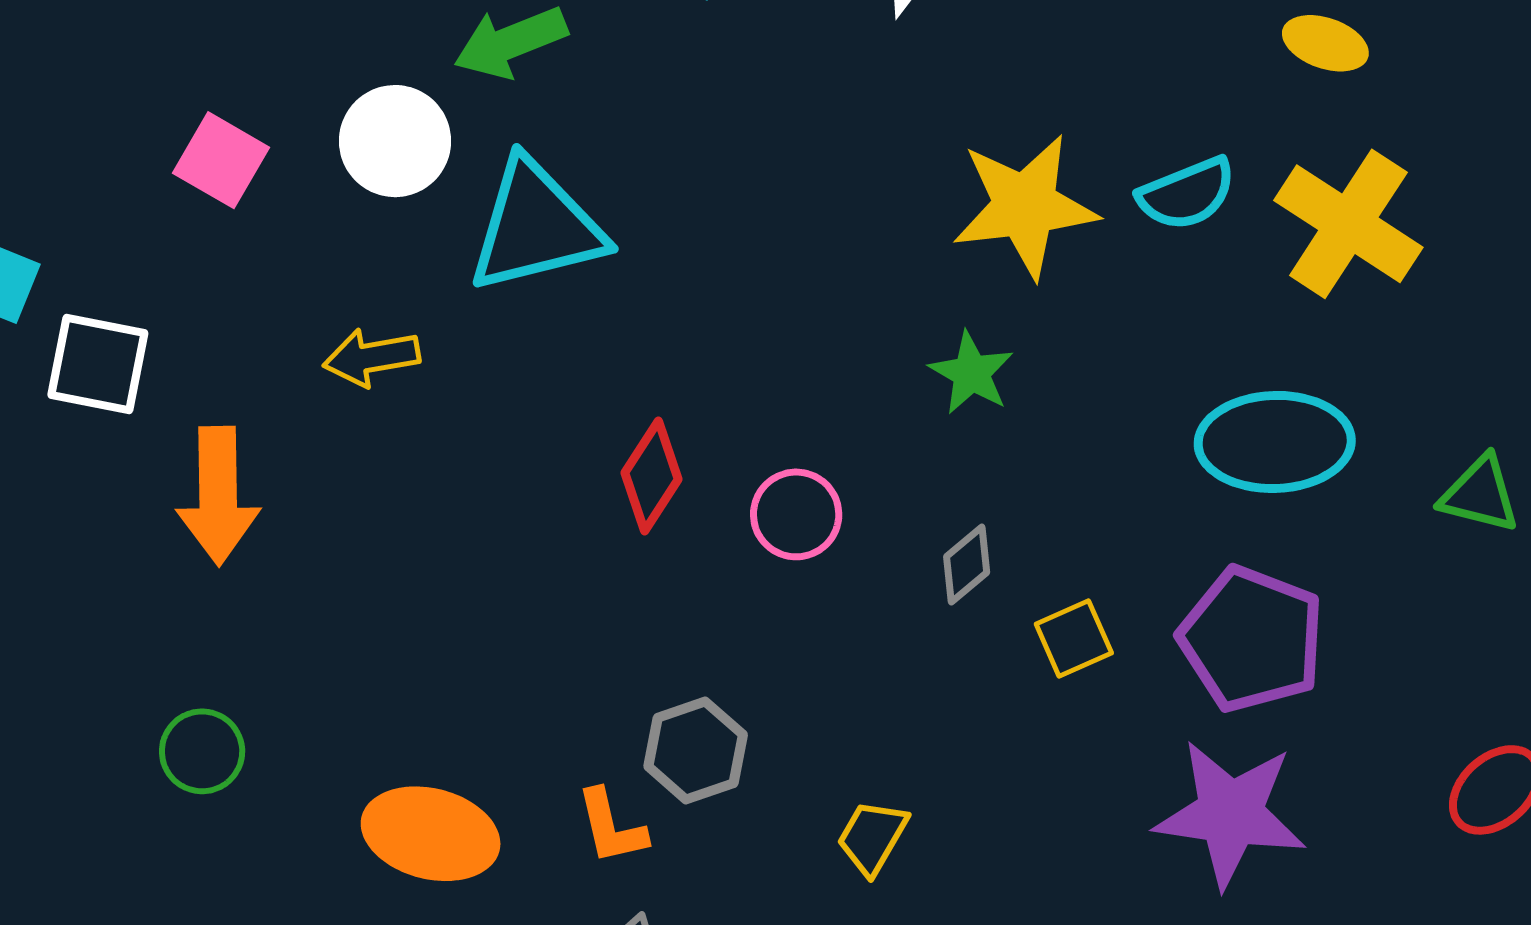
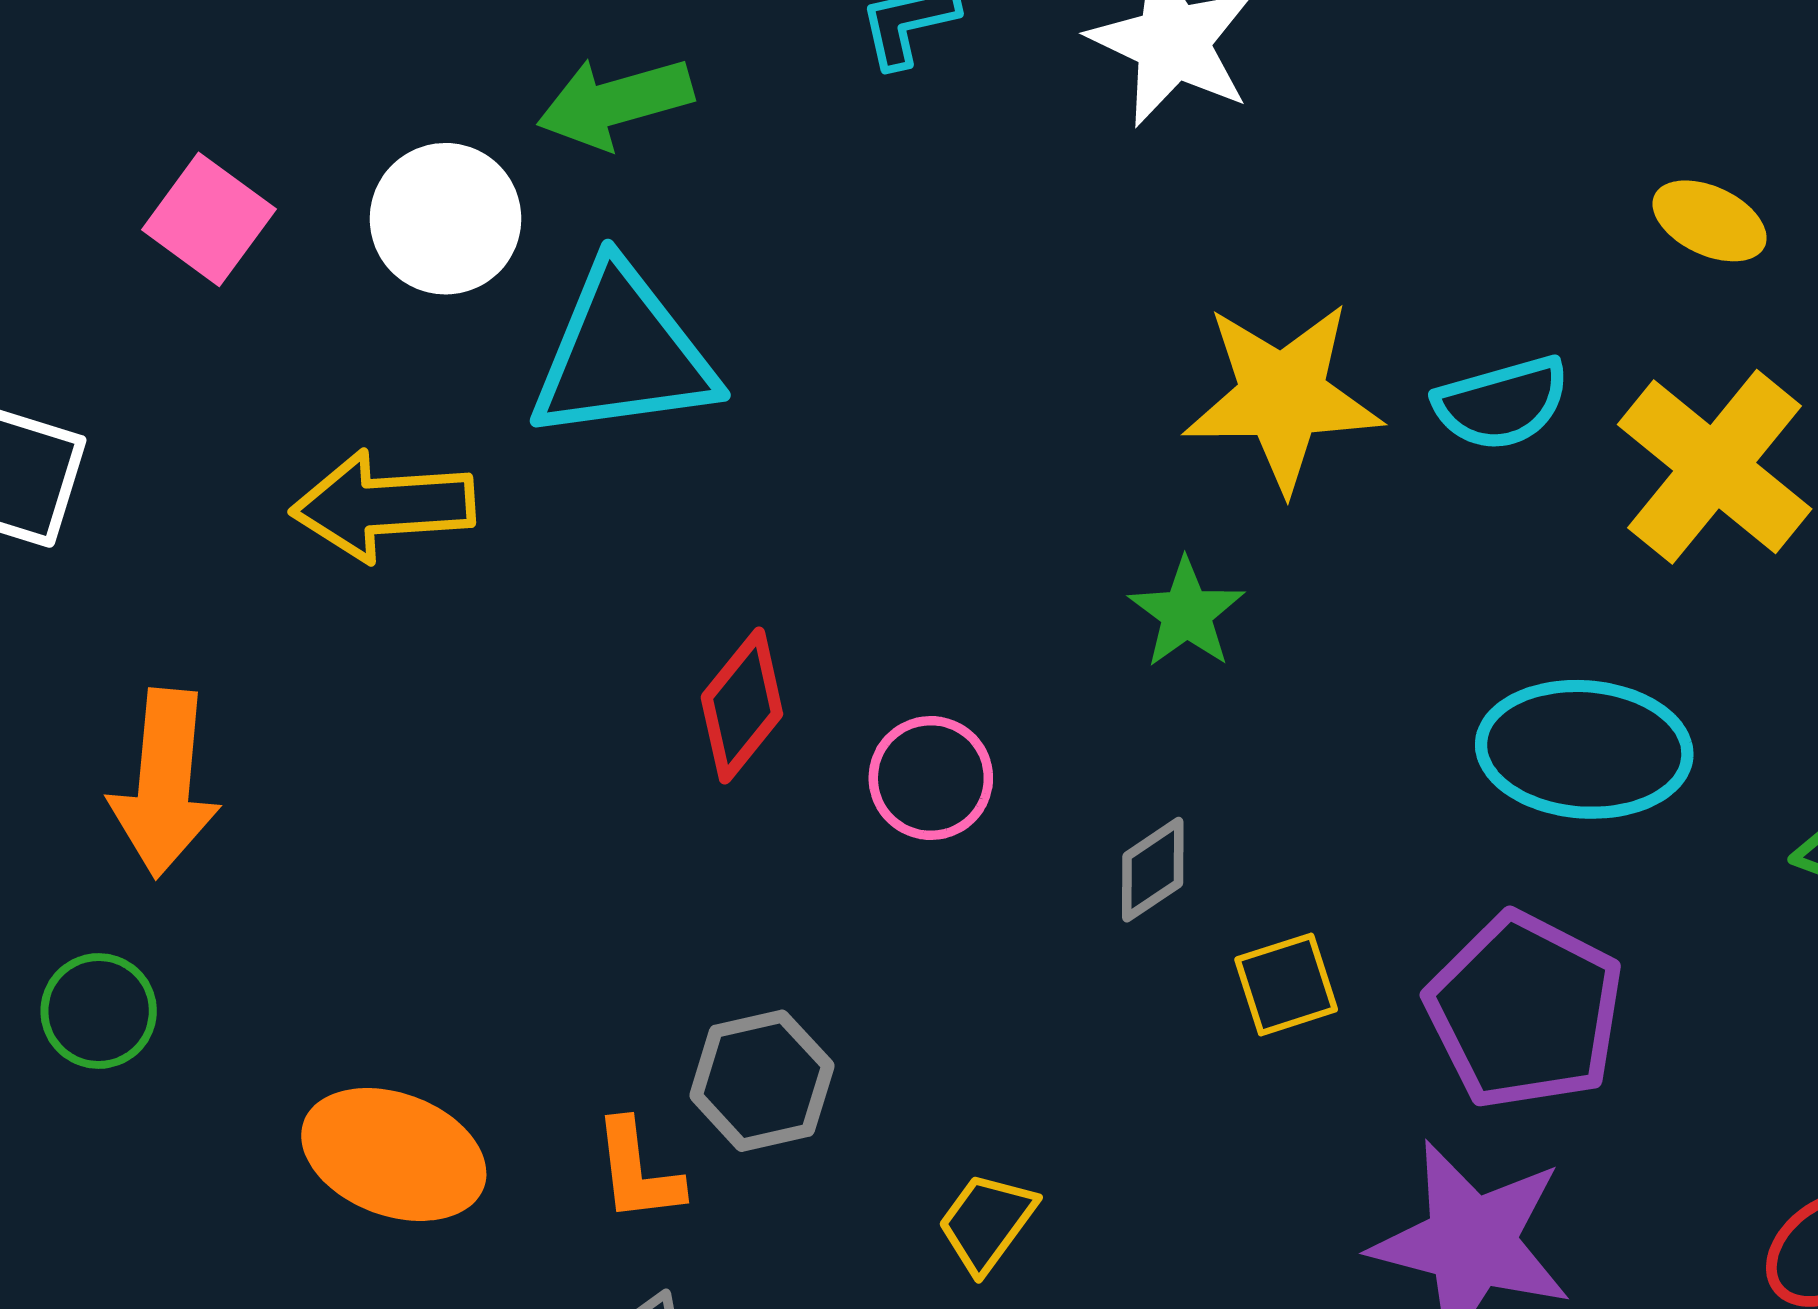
yellow arrow: (372, 357) -> (383, 506), size x1.4
orange arrow: (218, 496) -> (164, 783), moved

